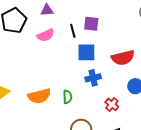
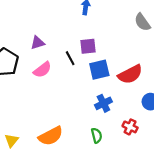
blue square: (86, 52) -> (99, 70), moved
green semicircle: (68, 97) -> (97, 135), moved

